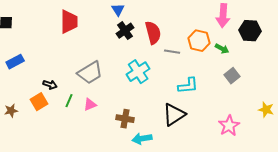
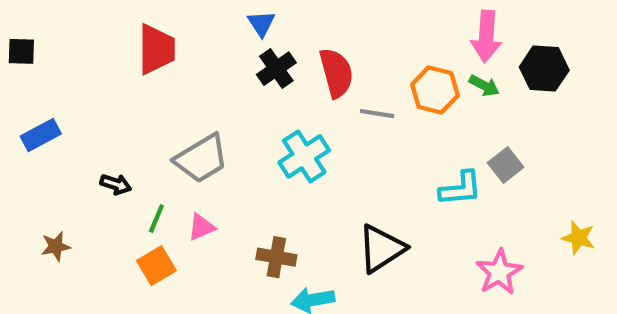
green arrow: (222, 49) -> (484, 86), moved
cyan L-shape: (188, 86) -> (461, 189), moved
orange square: (39, 102) -> (156, 266), moved
brown star: (11, 111) -> (56, 246), moved

